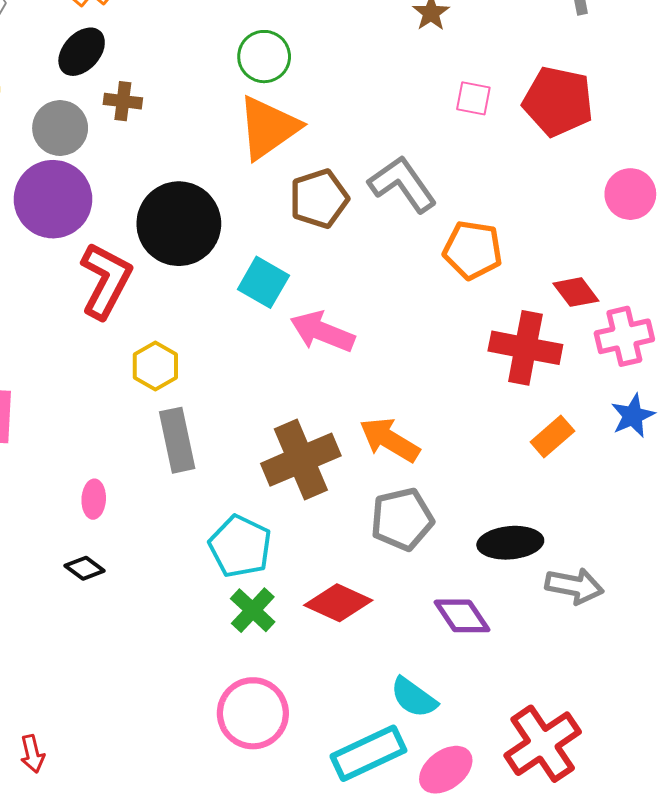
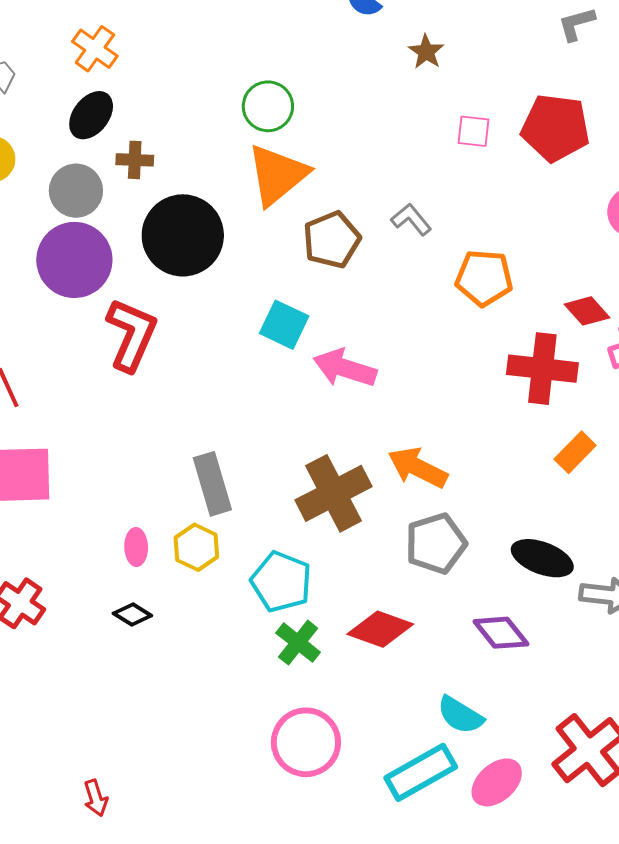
gray L-shape: (402, 184) -> (411, 219), size x0.6
black circle: (179, 224) -> (183, 235), moved
yellow hexagon: (155, 366) -> (196, 547), moved
black ellipse: (510, 543) -> (542, 558), turned 30

